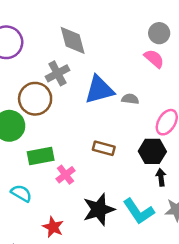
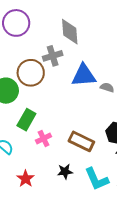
brown rectangle: (104, 148) -> (81, 141), moved, size x1.4
green rectangle: (41, 156) -> (26, 120), turned -60
black star: (99, 209) -> (65, 172), size x0.6

